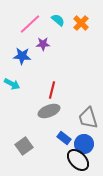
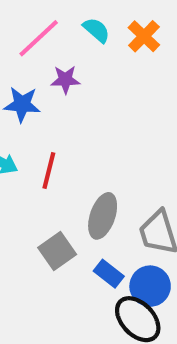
red line: (52, 90) -> (49, 170), moved
gray ellipse: (49, 111) -> (103, 216), moved, turned -50
gray square: (24, 146) -> (57, 251), moved

